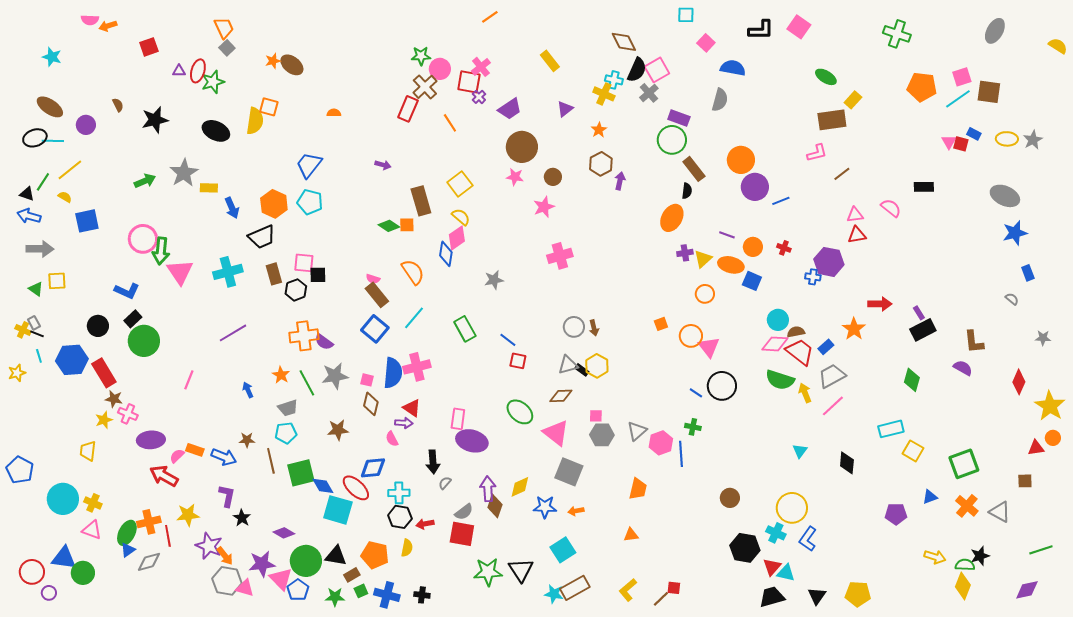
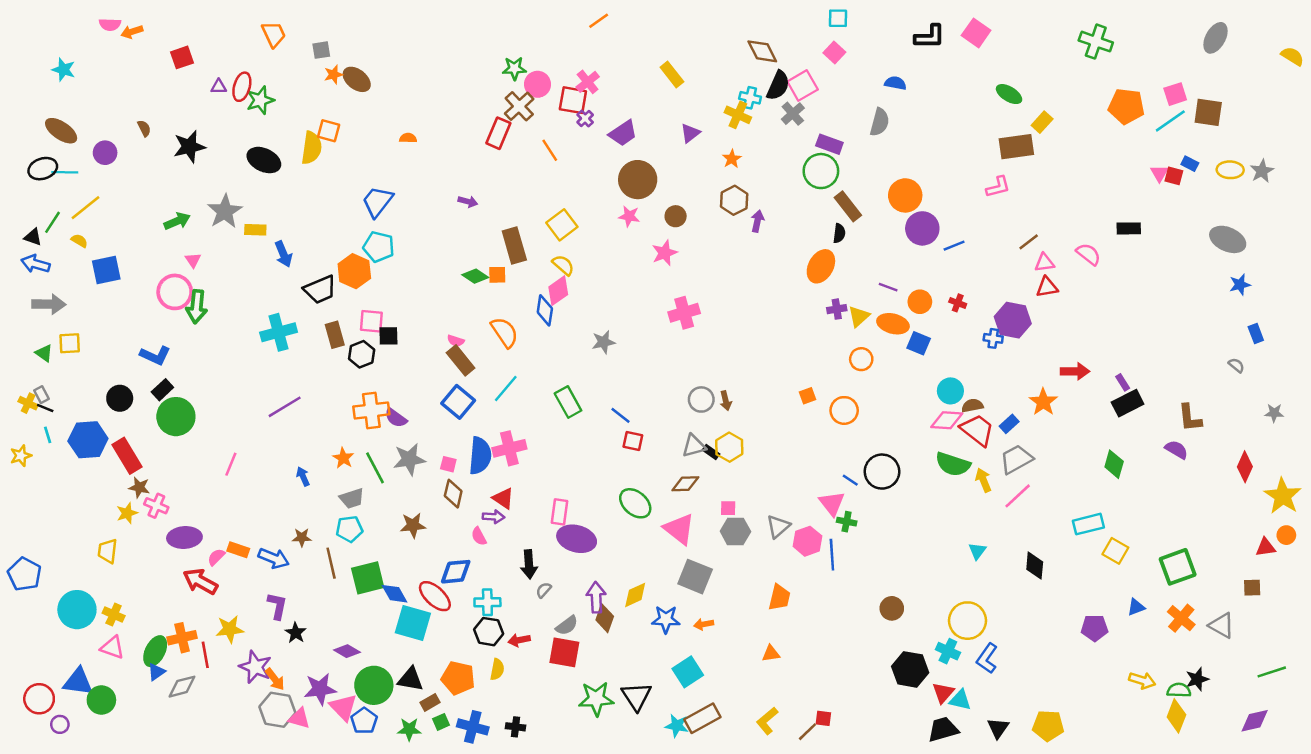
pink square: (706, 43) -> (834, 53), moved
gray square: (227, 48) -> (321, 50), moved, turned 35
blue semicircle: (733, 68) -> (895, 83), size x0.7
brown line: (842, 174) -> (1029, 242), moved
orange hexagon: (274, 204) -> (354, 271), moved
blue star: (1015, 233) -> (1240, 285), size x0.7
pink triangle: (180, 272) -> (193, 260), moved, size x0.5
pink triangle: (709, 347) -> (832, 503), moved

